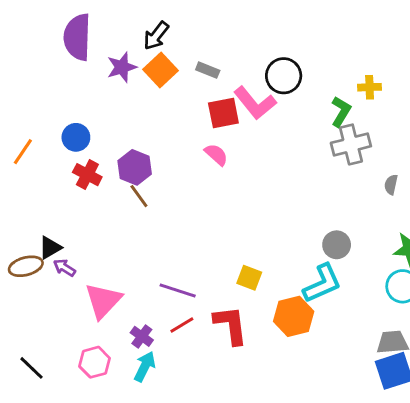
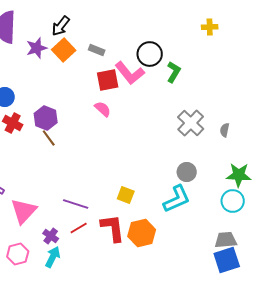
yellow cross: (370, 87) -> (210, 27), moved
green L-shape: (341, 112) -> (174, 72), moved
gray cross: (351, 145) -> (191, 123), moved, turned -32
orange hexagon: (294, 316) -> (142, 233), moved

